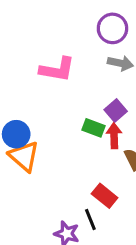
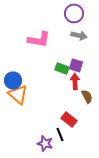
purple square: (116, 111) -> (76, 65), turned -32
green rectangle: (94, 128) -> (62, 68), moved

